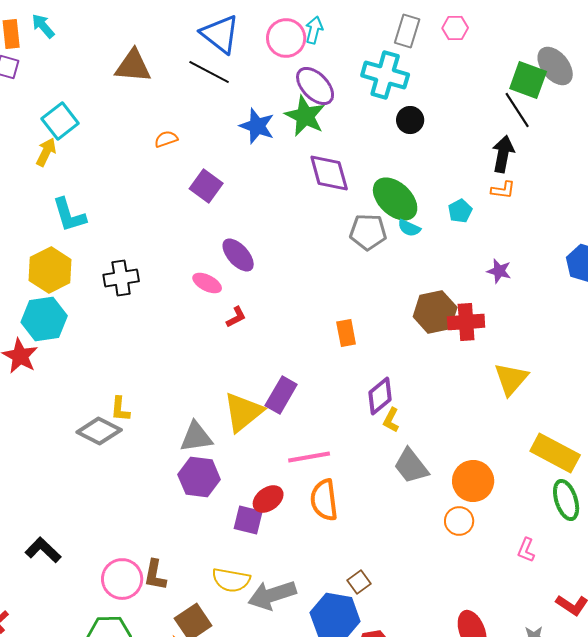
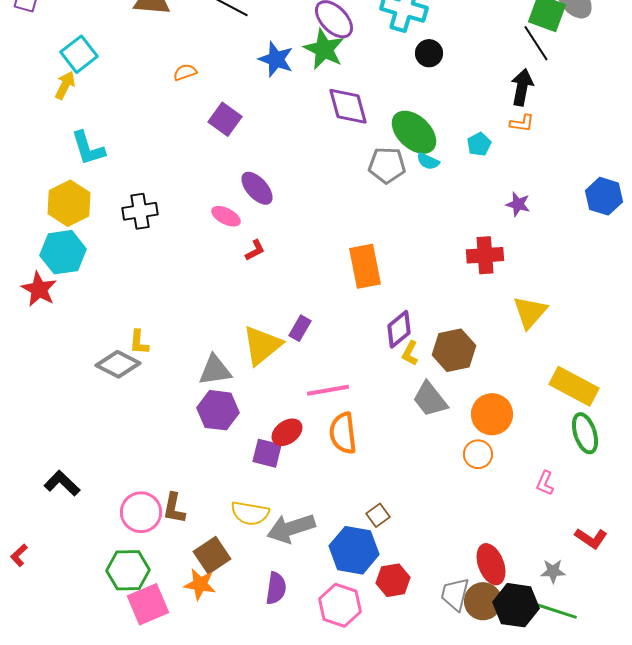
brown hexagon: (435, 312) -> (454, 350), moved
orange rectangle: (346, 333) -> (365, 266), size x1.6
purple rectangle: (281, 395) -> (300, 328), size x0.7

